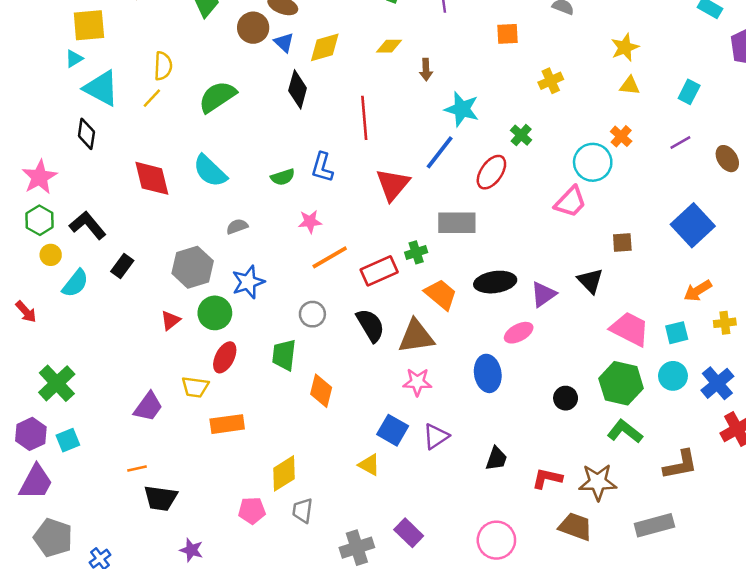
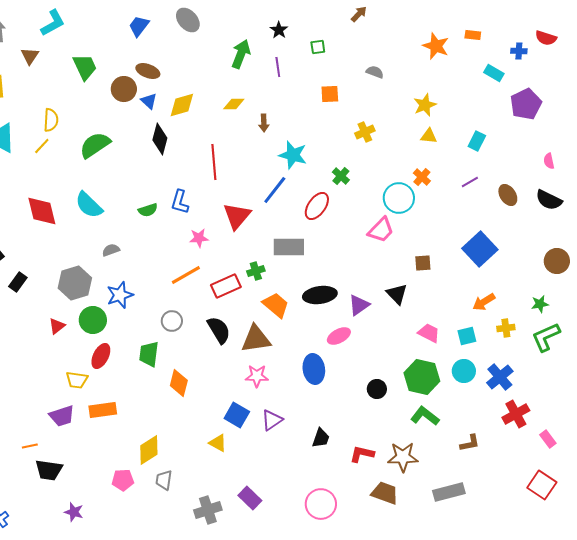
pink star: (310, 222) -> (199, 238), moved
pink trapezoid: (630, 329) -> (429, 333), size x0.7
purple trapezoid: (148, 407) -> (62, 416), moved, turned 36
brown L-shape: (680, 465) -> (470, 443), size x0.7

